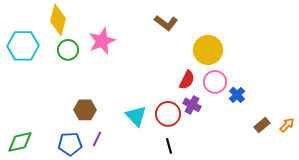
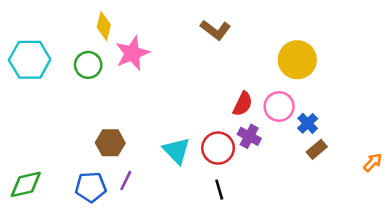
yellow diamond: (58, 20) -> (104, 26), moved, size x0.7
yellow circle: (208, 50) -> (297, 60), moved
brown rectangle: (262, 125) -> (317, 149), moved

